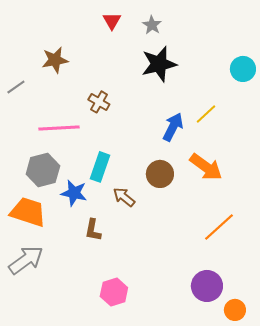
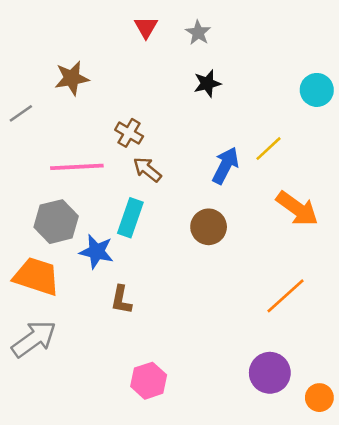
black star: (159, 64) -> (207, 83), size x0.6
orange arrow: (206, 167) -> (297, 209), moved
brown arrow: (124, 197) -> (147, 169), moved
orange circle: (235, 310) -> (319, 398), moved

